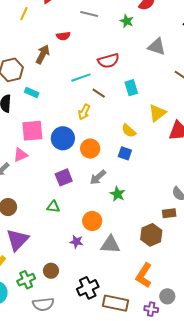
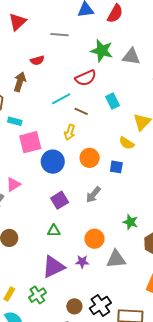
green star: (127, 21) -> (102, 51), moved, size x1.6
pink square: (32, 131) -> (30, 142), moved
yellow semicircle: (129, 131) -> (127, 143), moved
orange circle: (90, 149) -> (90, 158), moved
green star: (118, 194) -> (130, 222), moved
purple triangle: (17, 240) -> (53, 267), moved, turned 30
brown circle: (51, 271) -> (74, 306), moved
green cross: (26, 280) -> (37, 295), moved

